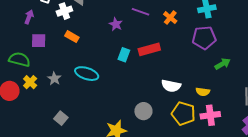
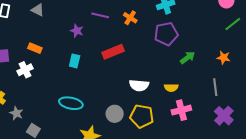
white cross: (64, 11) -> (25, 70), moved
cyan rectangle: (124, 55) -> (75, 61), moved
cyan ellipse: (87, 74) -> (71, 103), moved
gray star: (54, 79) -> (16, 113), moved
yellow pentagon: (183, 114) -> (142, 116), moved

